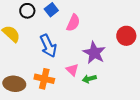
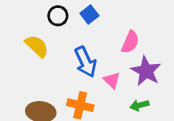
pink semicircle: (73, 23) -> (130, 42), moved
pink triangle: (72, 70) -> (112, 80), moved

